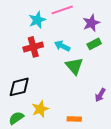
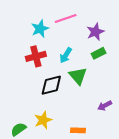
cyan arrow: (62, 46) -> (66, 55), turned -84
black diamond: (19, 87) -> (51, 85), moved
purple arrow: (100, 95) -> (105, 106), turned 32

